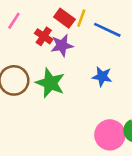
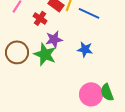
purple star: (62, 45) -> (54, 39), moved

